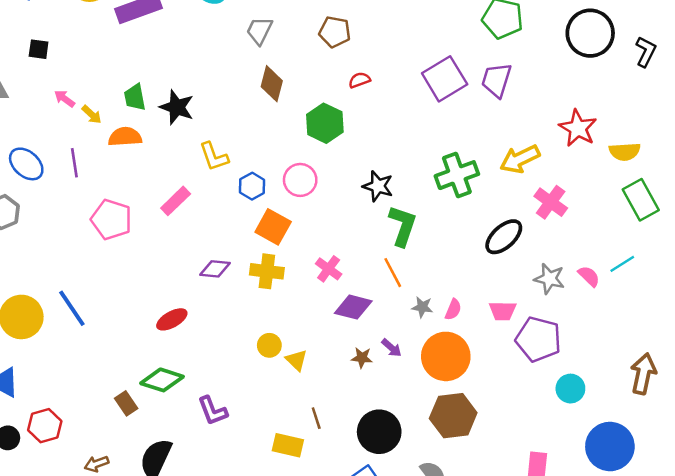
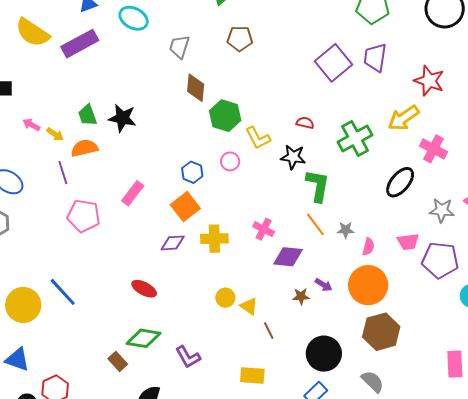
red semicircle: (359, 80) -> (305, 123), moved, turned 42
green hexagon: (325, 123) -> (225, 116), moved
red star: (578, 128) -> (429, 81), moved
yellow L-shape: (214, 157) -> (258, 138), moved
purple line: (74, 163) -> (63, 173), moved
pink circle: (300, 180) -> (230, 161), size x0.7
orange square: (273, 227) -> (185, 207), moved, turned 32
gray star: (422, 307) -> (346, 230), moved
red ellipse: (172, 319) -> (144, 289), turned 65
brown line: (316, 418) -> (269, 331), moved

